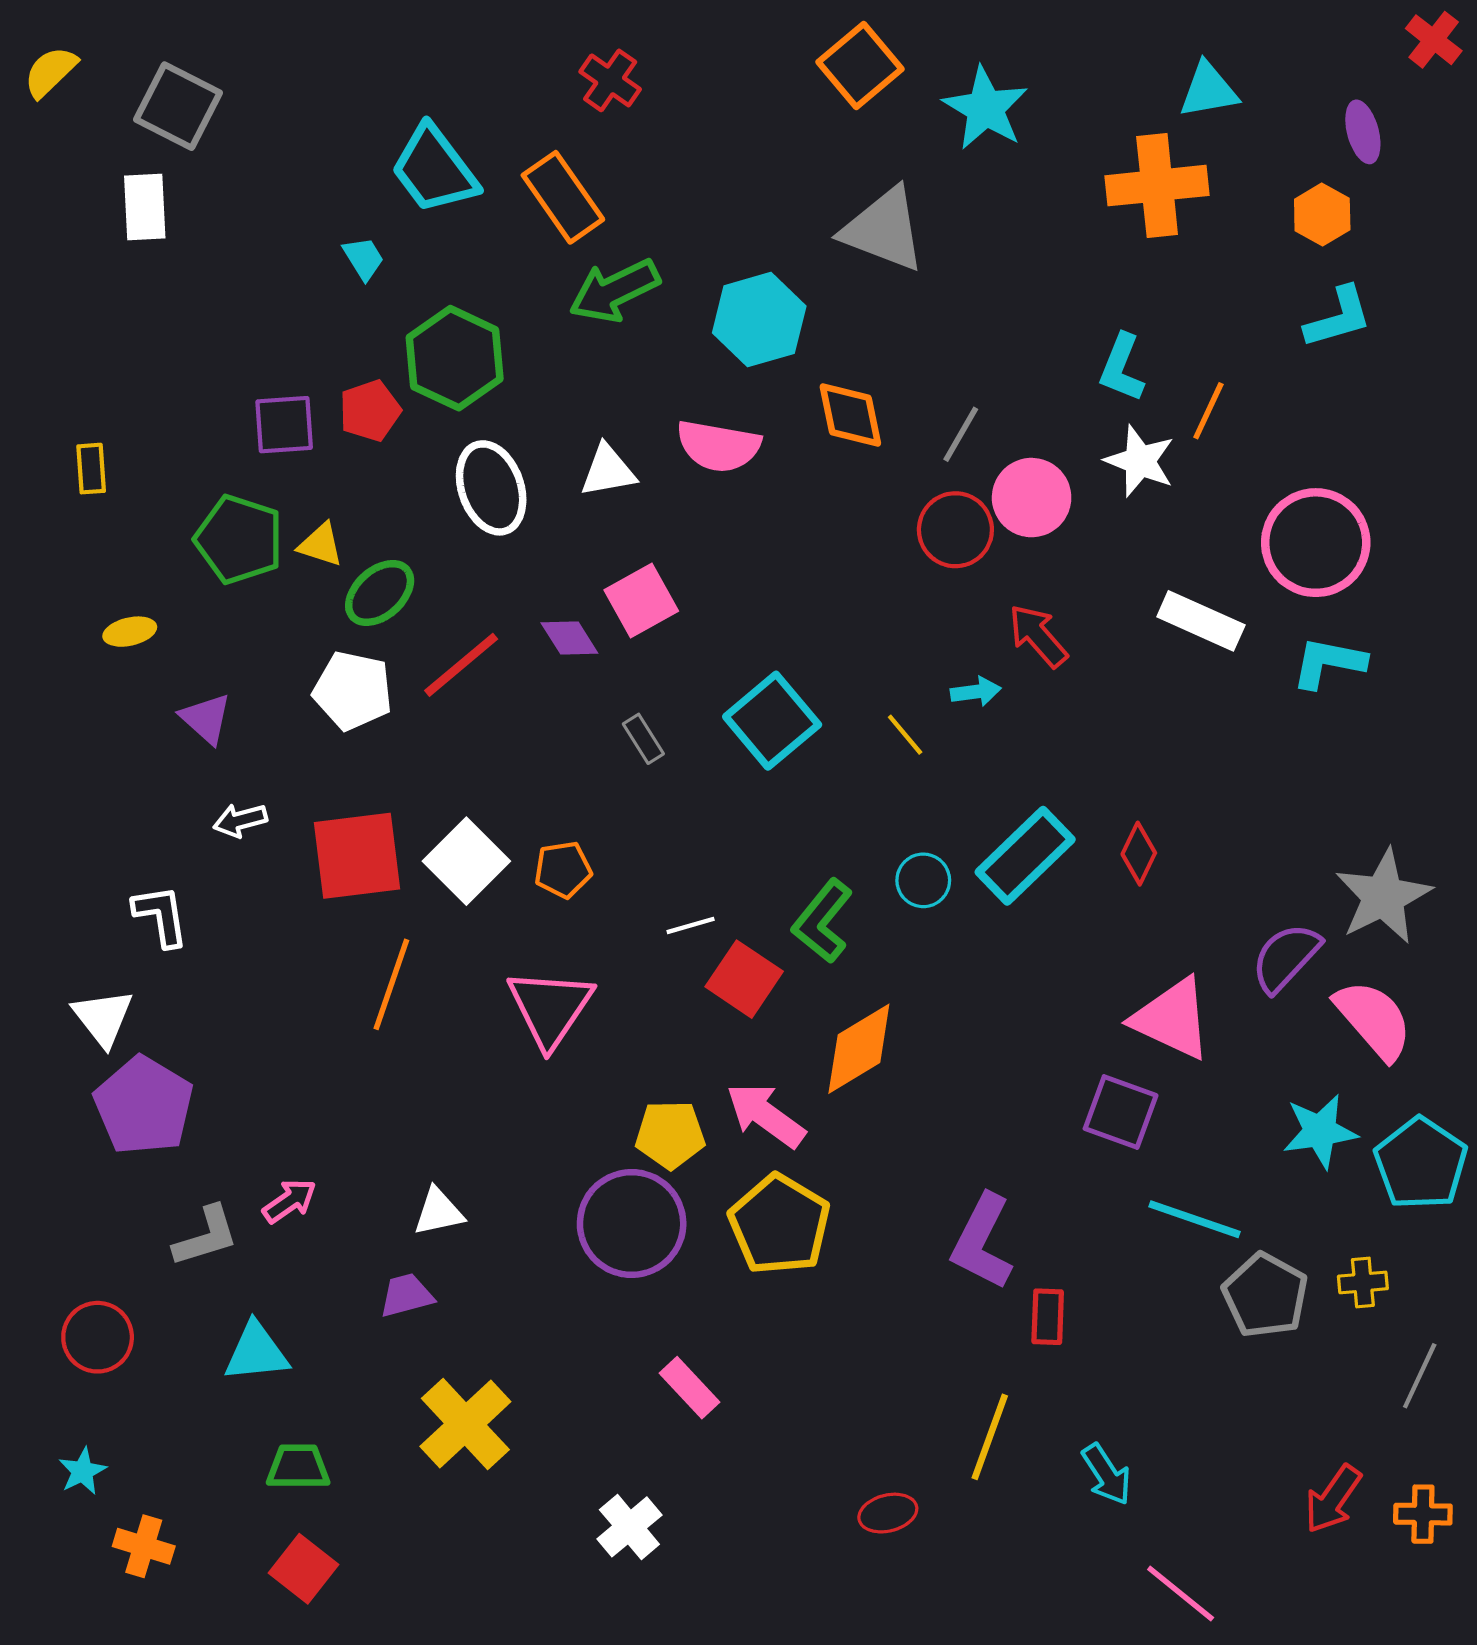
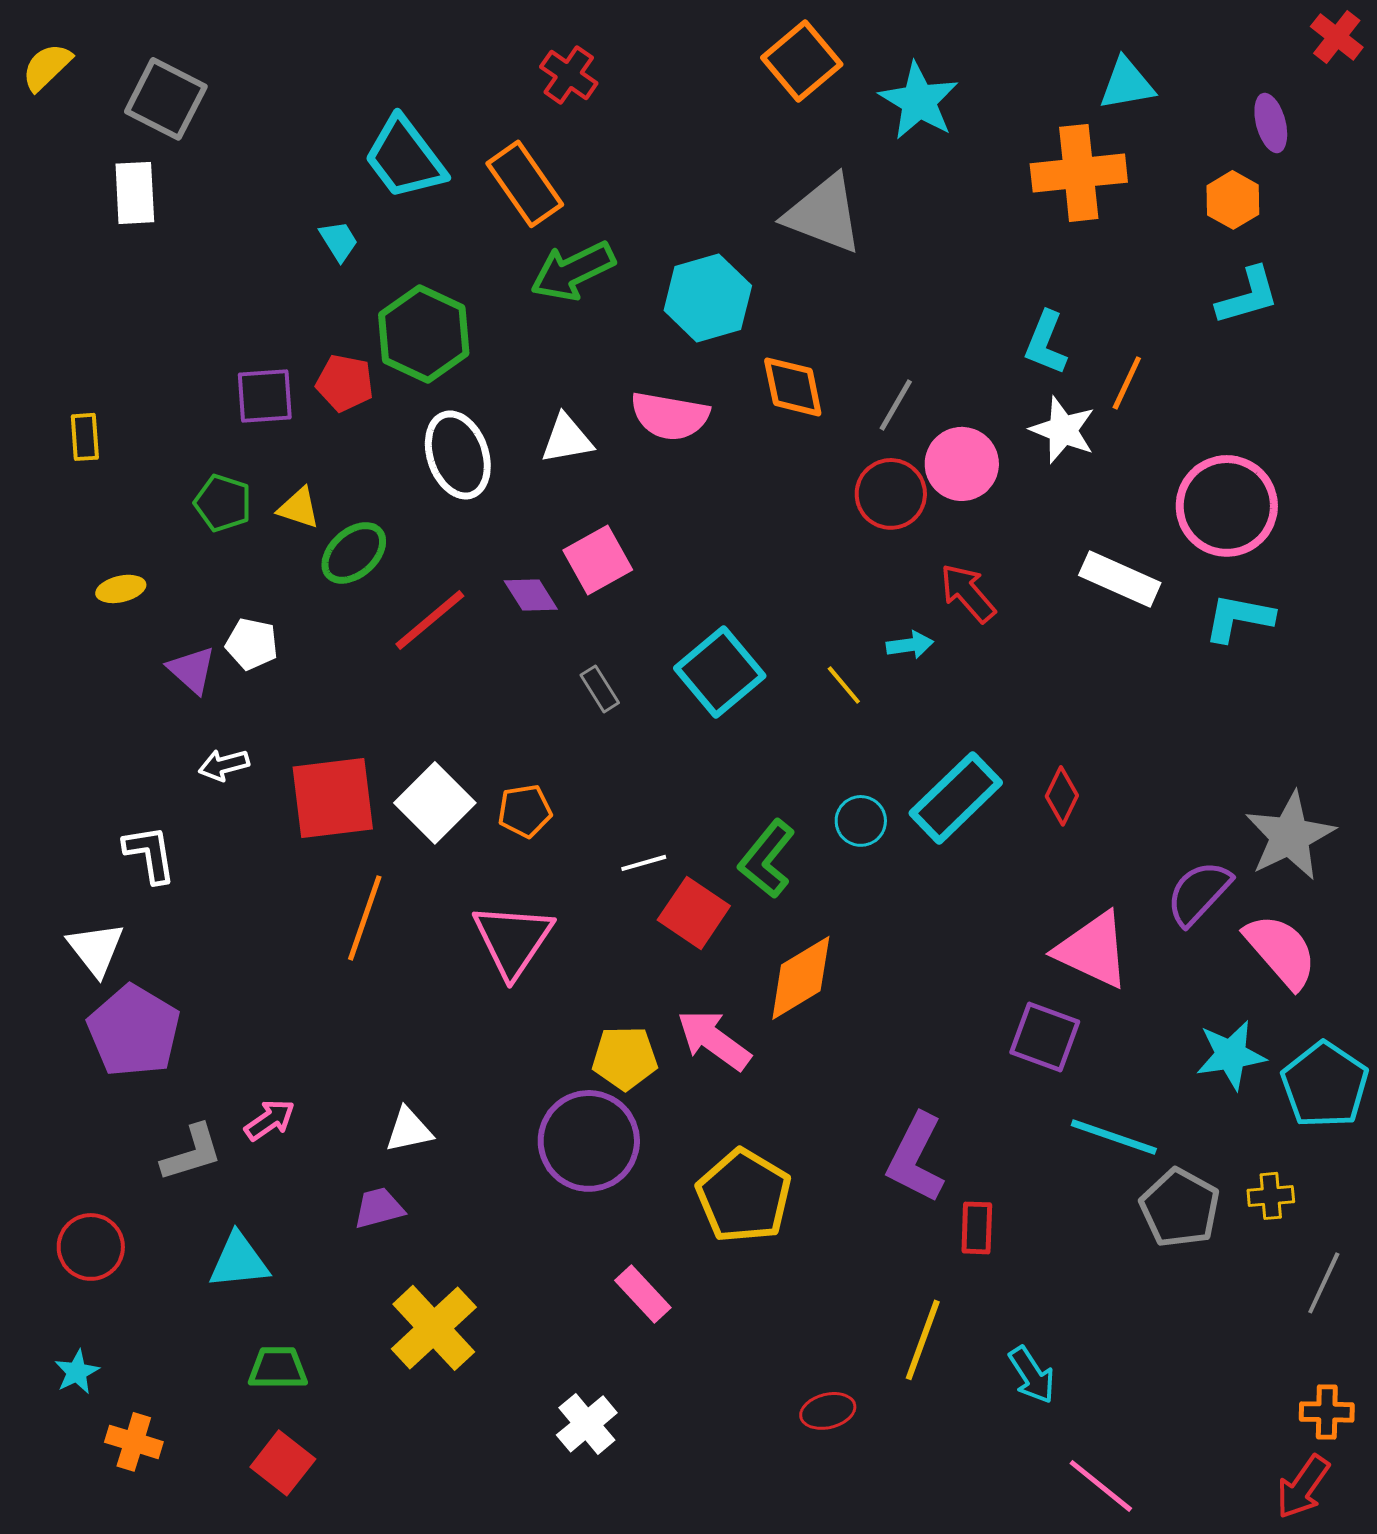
red pentagon: (370, 411) -> (345, 383), turned 30
green pentagon: (239, 539) -> (223, 503), size x0.7
white pentagon: (353, 691) -> (252, 644), moved, size x0.7
yellow pentagon: (780, 1225) -> (744, 1196), moved
red arrow: (1333, 1499) -> (1303, 1487), moved

